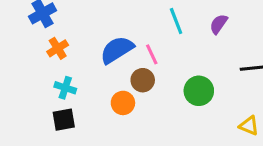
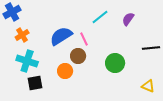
cyan line: (176, 21) -> (100, 17), turned 72
cyan cross: (65, 88) -> (27, 61), size x1.5
black square: (64, 120) -> (35, 83), moved

